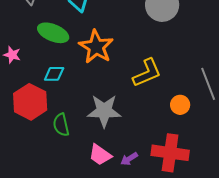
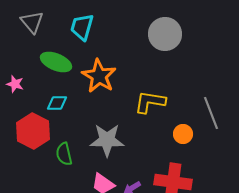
yellow L-shape: (147, 73) -> (150, 102), turned -148

